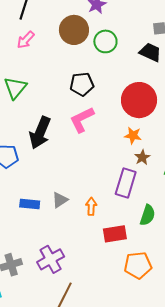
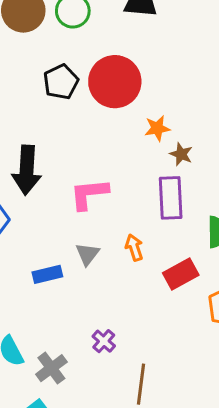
red circle: (139, 100) -> (115, 82), moved
pink L-shape: (82, 120) -> (89, 194), moved, turned 40
purple cross: (51, 259) -> (104, 341), size x0.6

